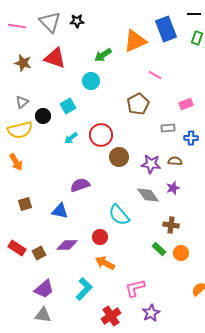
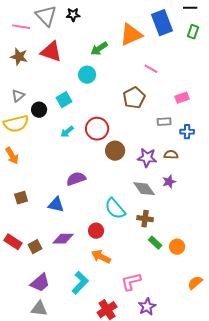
pink line: (17, 26) -> (21, 27), moved
brown cross: (171, 225) -> (145, 219), moved

